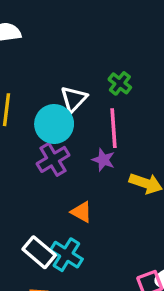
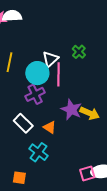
pink line: (113, 128) -> (59, 74), moved
purple star: (103, 160) -> (71, 110), moved, size x1.5
white rectangle: (39, 252) -> (23, 123), moved

